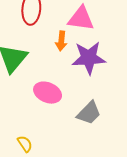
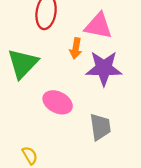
gray trapezoid: (89, 113) -> (100, 127), turned -56

